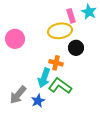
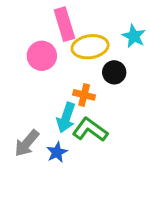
cyan star: (89, 12) -> (134, 36), moved
pink rectangle: (71, 16) -> (64, 24), moved, size x1.5
pink circle: (15, 39) -> (42, 56), moved

